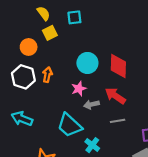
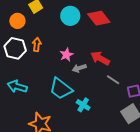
cyan circle: (87, 63) -> (70, 16), moved
red diamond: (118, 66) -> (99, 18), moved, turned -35
gray line: (118, 121) -> (113, 80), moved, turned 48

